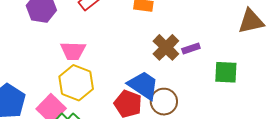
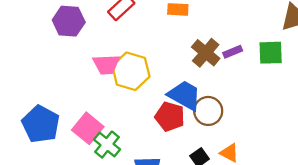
green square: (226, 72) -> (271, 53), moved
yellow hexagon: (76, 83) -> (131, 71), moved

